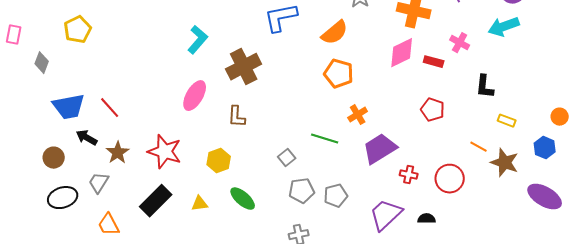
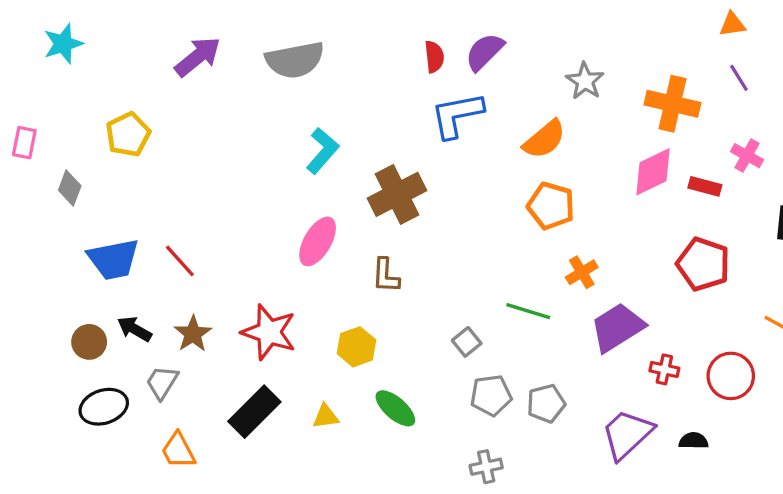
red pentagon: (433, 110) -> (703, 264), size x1.4
black arrow: (87, 138) -> (134, 329), moved

